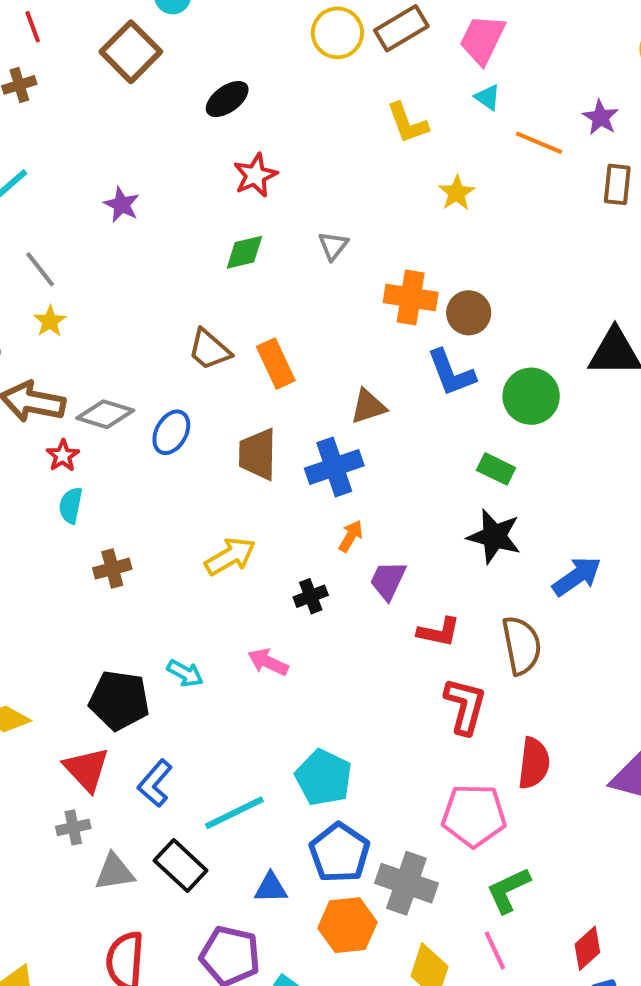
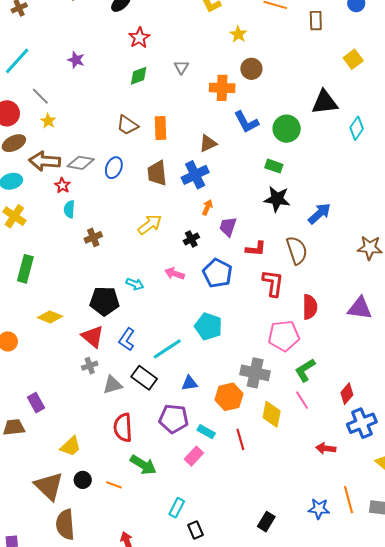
brown circle: (469, 313) -> (251, 69), moved
orange rectangle: (276, 364) -> (160, 128), turned 30
blue pentagon: (339, 853) -> (218, 273), moved

